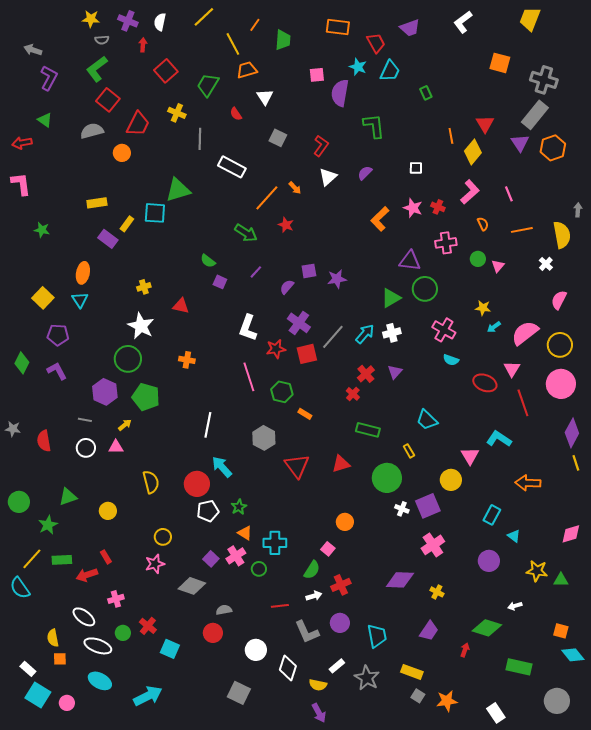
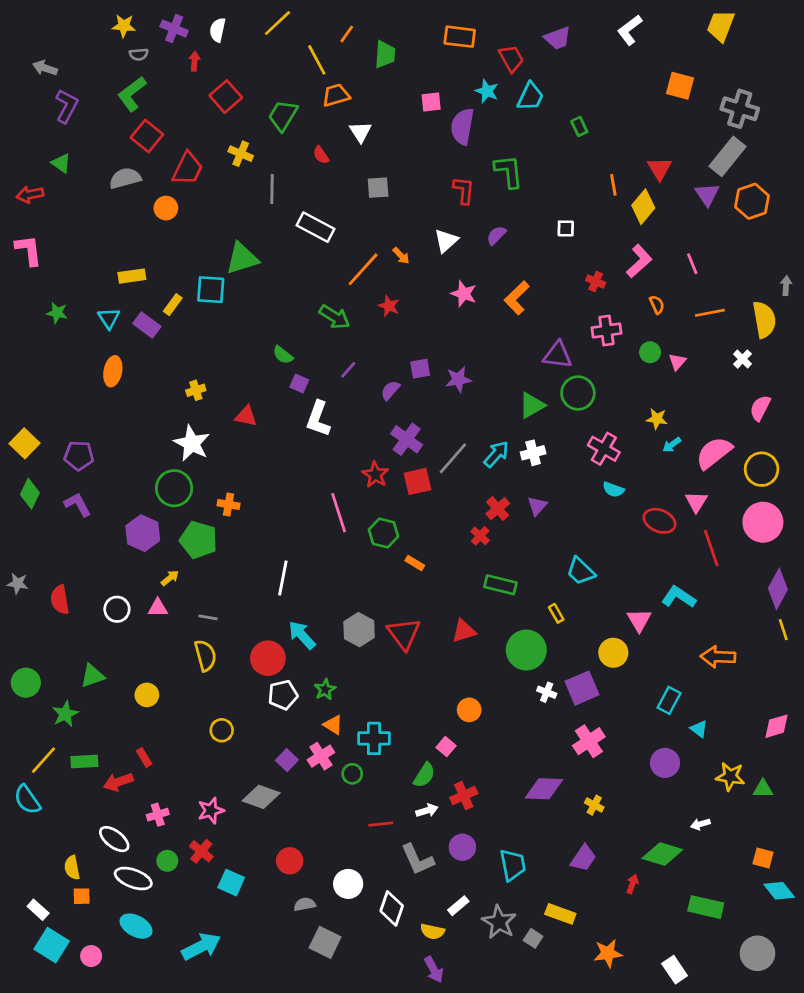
gray square: (278, 138) -> (378, 188), turned -30
red L-shape: (321, 146) -> (464, 190), moved, turned -30
pink star: (413, 208) -> (464, 294), moved
yellow square: (43, 298) -> (24, 443), moved
cyan triangle: (80, 300) -> (109, 318), moved
white L-shape: (248, 328) -> (318, 419), moved
red star: (276, 349) -> (375, 475), turned -30
orange cross: (187, 360) -> (228, 505), moved
gray line: (85, 420) -> (208, 617), moved
gray hexagon: (264, 438) -> (359, 630), moved
pink star: (155, 564) -> (211, 811), moved
gray semicircle: (224, 610) -> (305, 904), moved
gray square: (418, 696) -> (533, 938), moved

